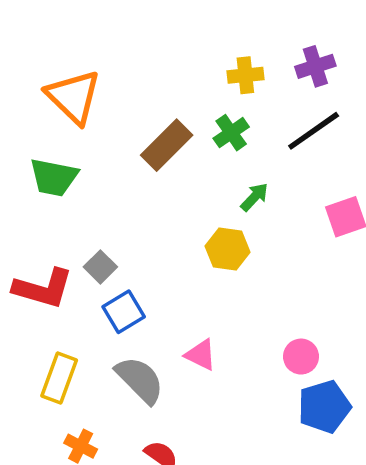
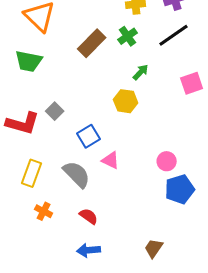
blue square: (124, 312) -> (89, 136), moved

